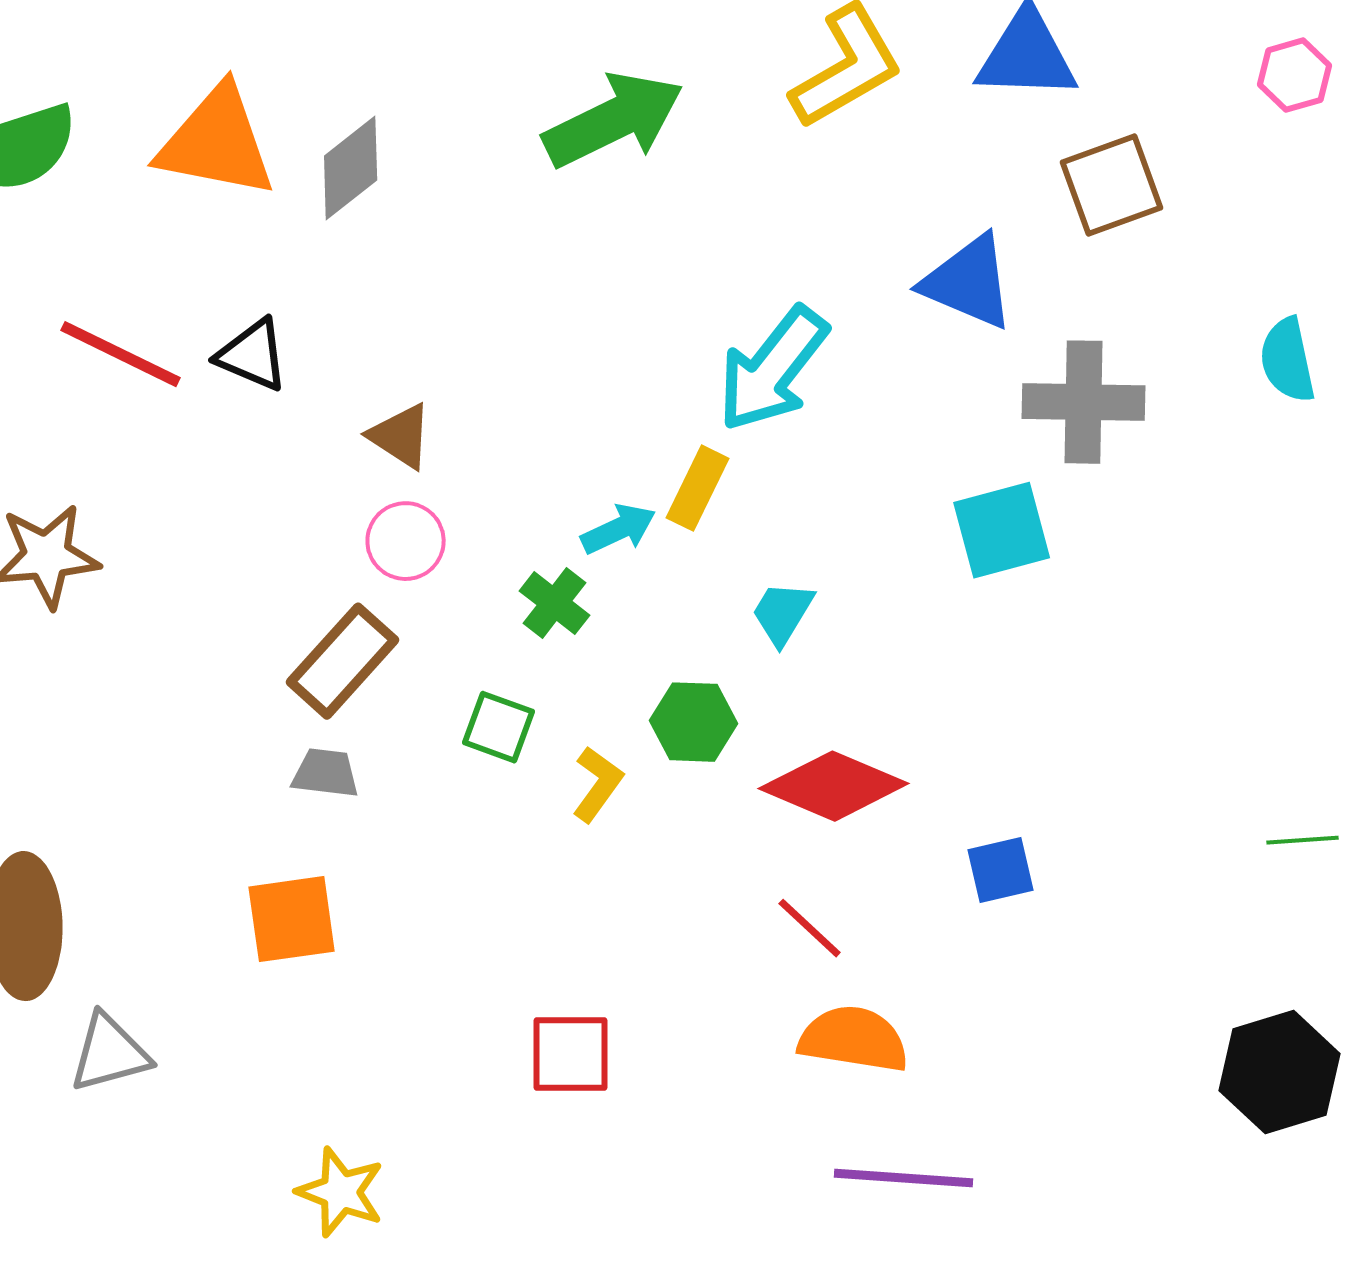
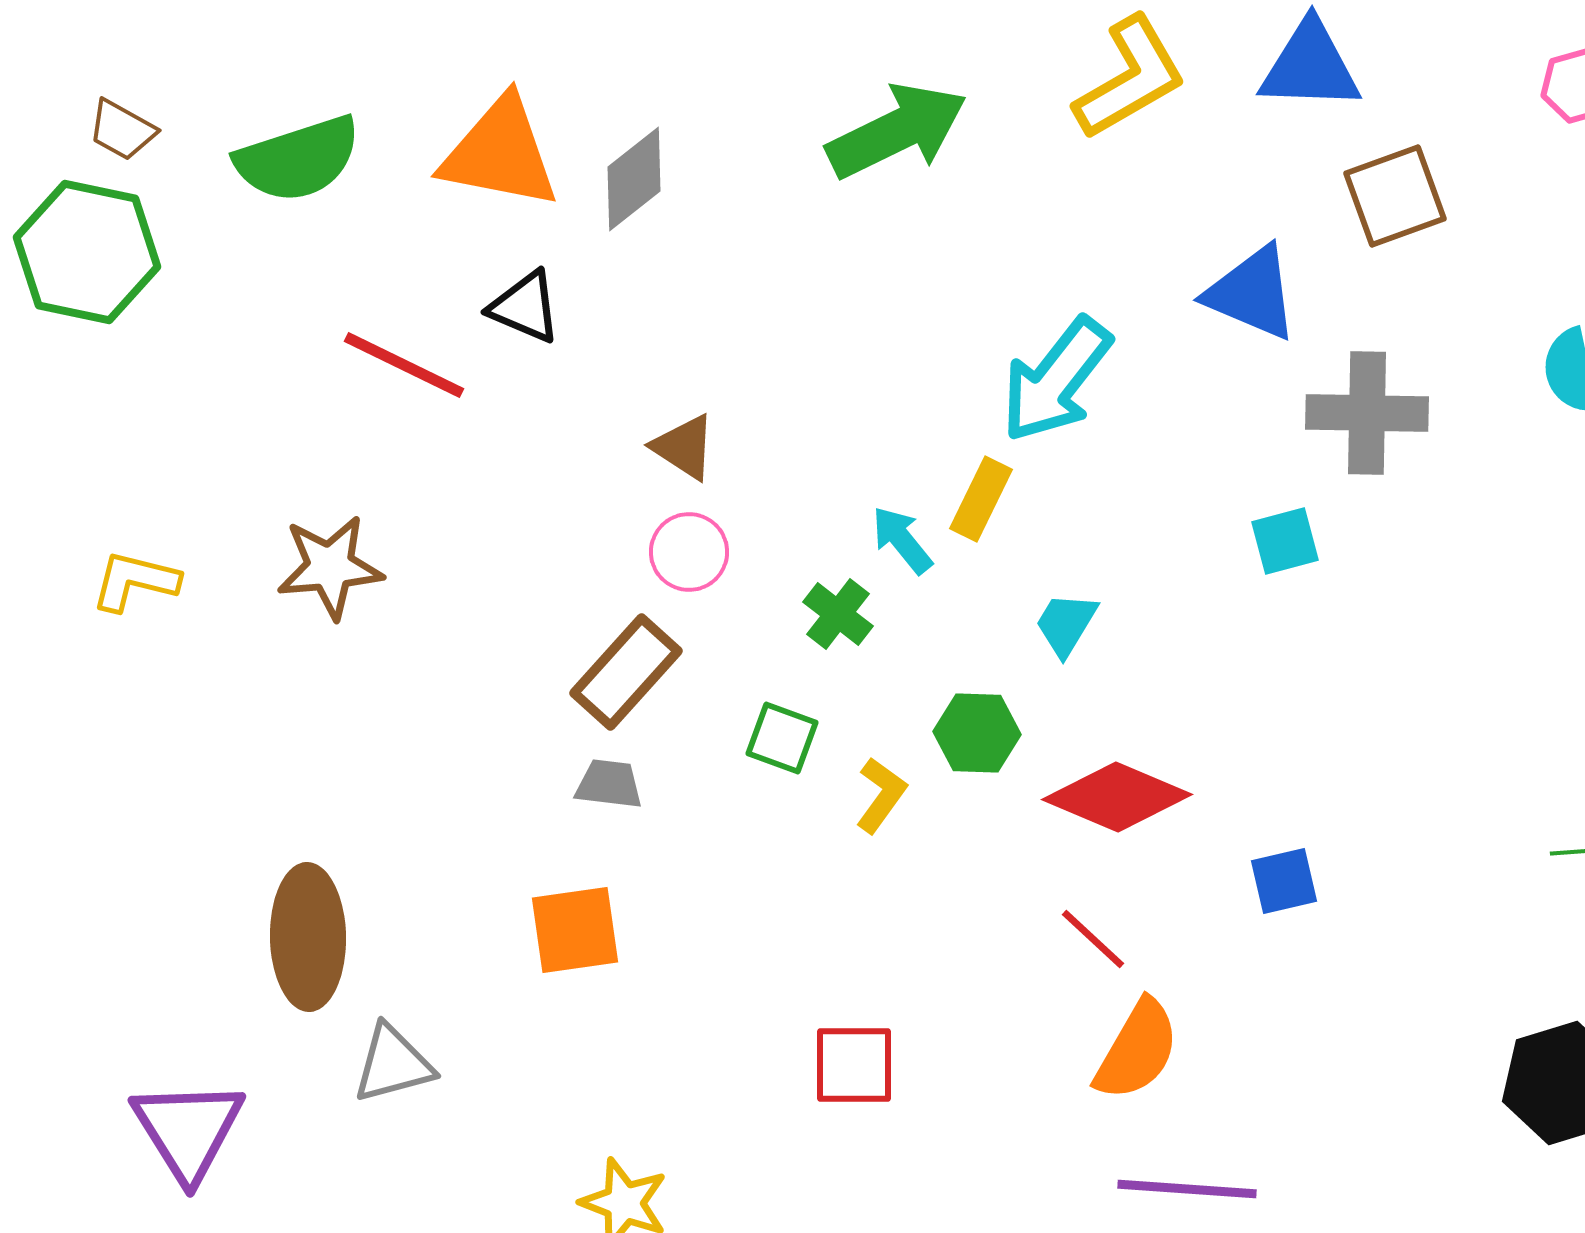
black triangle: (253, 355) -> (525, 307), moved
cyan arrow: (619, 529) -> (902, 540), turned -104
cyan square: (1002, 530) -> (1285, 541), size x0.7
orange semicircle: (854, 1039) -> (1137, 1050), turned 111

